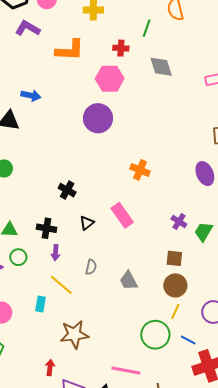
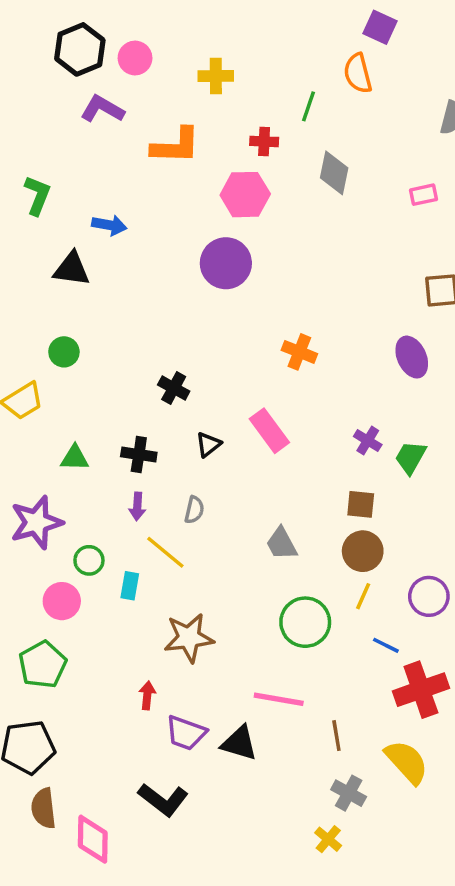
gray diamond: (161, 67) -> (334, 173), turned 30
purple arrow: (56, 253) -> (137, 506), moved
green circle: (18, 257) -> (89, 560), moved
gray semicircle: (91, 267) -> (194, 510), moved
green circle: (155, 335) -> (305, 622), moved

